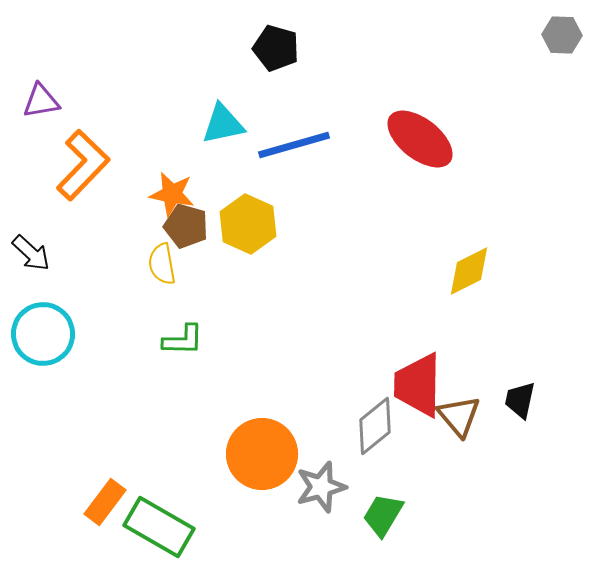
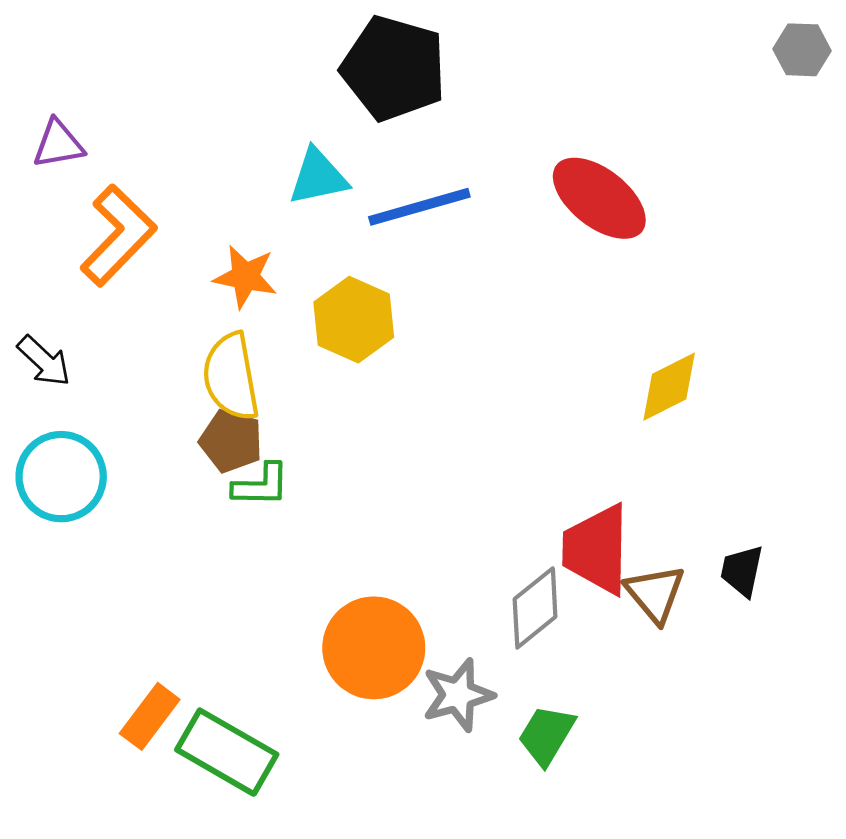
black pentagon: (276, 48) -> (394, 68), size x1.6
brown pentagon: (186, 226) -> (231, 441), moved
yellow semicircle: (162, 264) -> (231, 377), size x1.5

